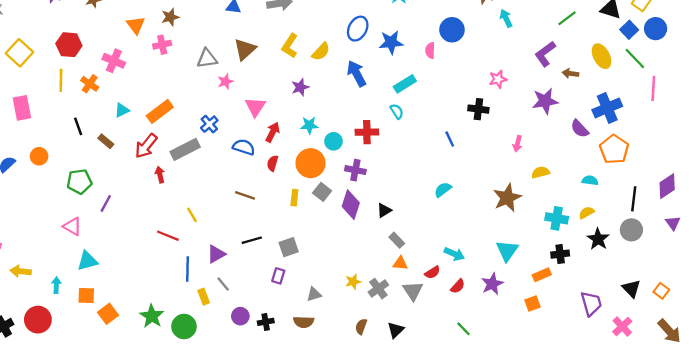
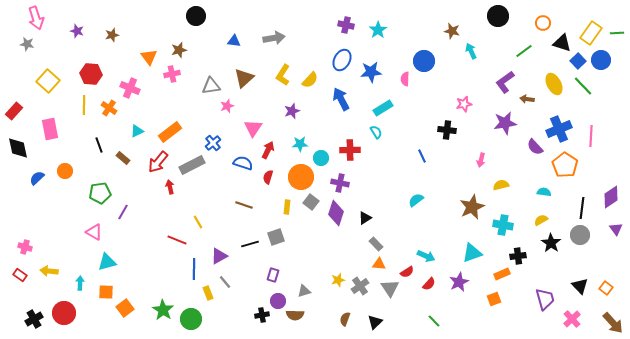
pink line: (653, 88) -> (591, 136), moved
cyan cross: (557, 218) -> (503, 225), moved
gray square: (289, 247) -> (276, 237), moved
cyan triangle: (507, 251) -> (472, 253), turned 35
purple circle: (240, 316) -> (278, 301), moved

